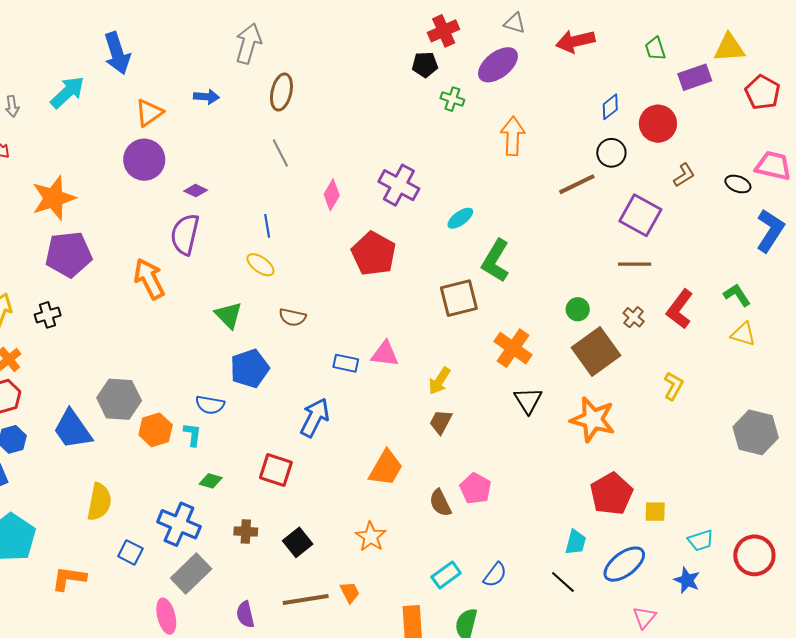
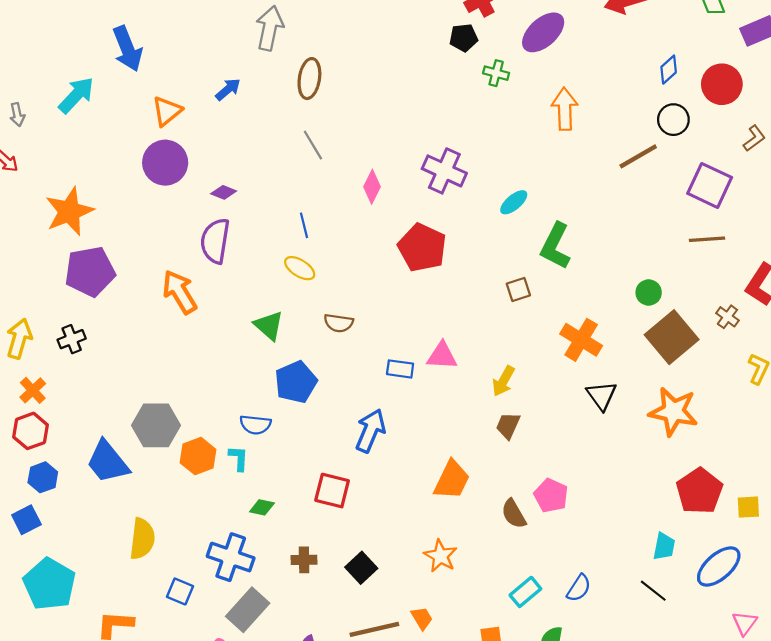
blue arrow: (206, 97) -> (228, 89), turned -40
brown square: (459, 298) -> (518, 289), size x0.6
brown cross: (634, 317) -> (727, 317), moved

